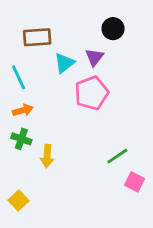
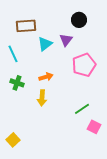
pink pentagon: (92, 93) -> (84, 65), moved
orange arrow: (23, 110) -> (46, 77), moved
green cross: (21, 139) -> (17, 83), moved
yellow arrow: (47, 156) -> (42, 98), moved

